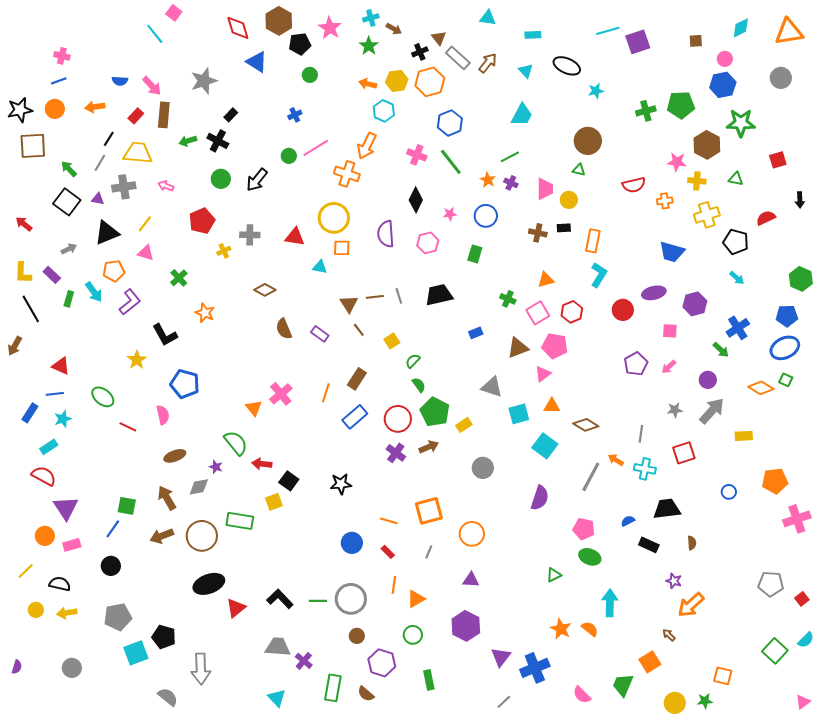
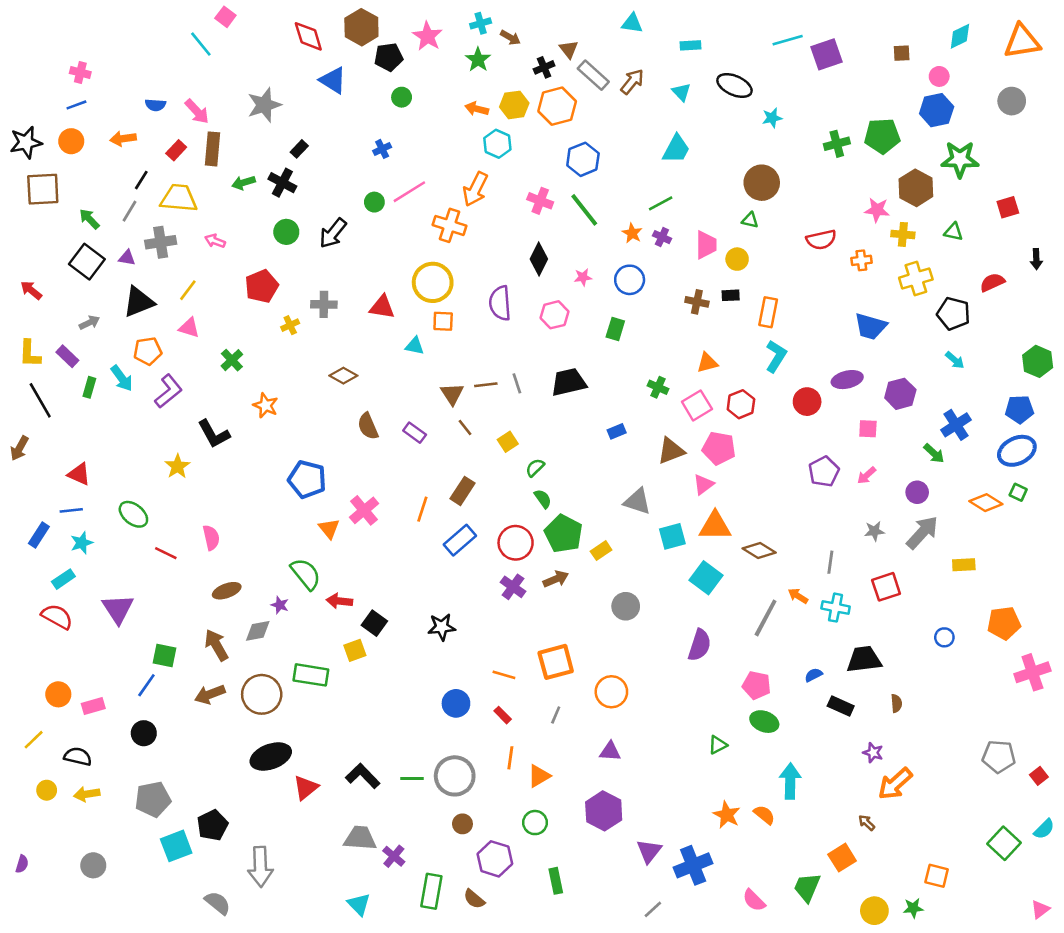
blue pentagon: (185, 384) -> (307, 479), moved
orange triangle: (552, 406) -> (715, 526), size x1.5
purple triangle: (66, 508) -> (118, 609), moved
black pentagon: (164, 637) -> (212, 825), turned 30

